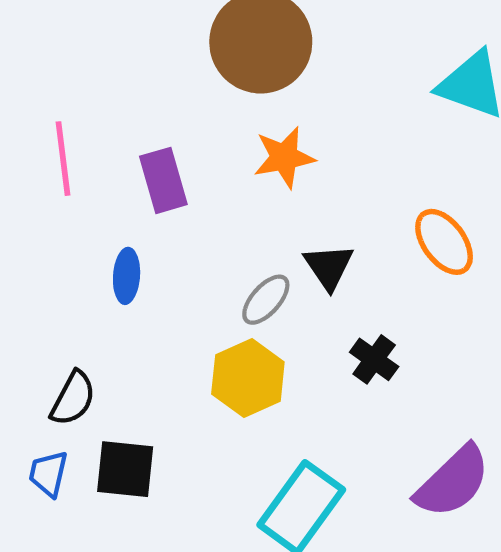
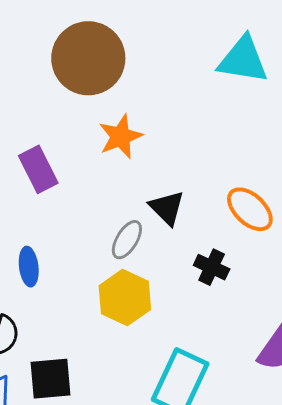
orange ellipse: (444, 242) -> (250, 209), moved
blue ellipse: (127, 276) -> (29, 267), moved

